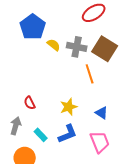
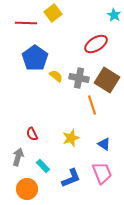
blue L-shape: (68, 134) -> (71, 178), moved

